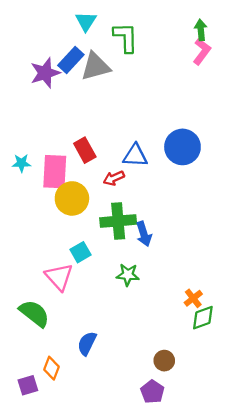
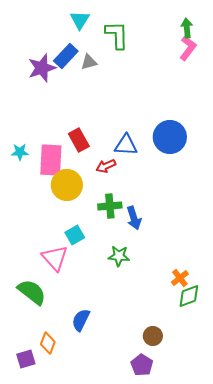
gray triangle: (96, 66) -> (89, 62), size x0.6
green cross: (118, 221) -> (110, 206), size x0.7

